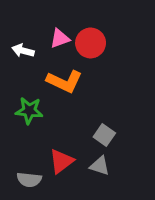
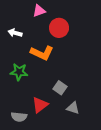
pink triangle: (60, 38) -> (39, 11), moved
gray square: (104, 135) -> (60, 88), moved
gray triangle: (100, 166) -> (73, 108), moved

